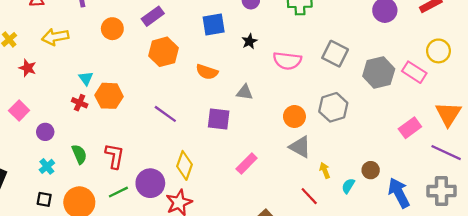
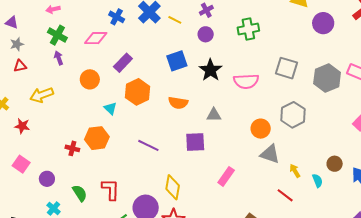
black star: (249, 41) -> (210, 70), size x1.6
cyan triangle: (86, 78) -> (110, 108), moved
cyan semicircle: (348, 186) -> (317, 181), turned 136

